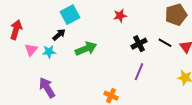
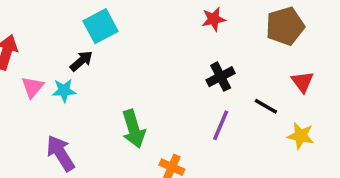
red star: (120, 16) -> (214, 19), moved
black line: (165, 43) -> (266, 106), moved
green arrow: (86, 49) -> (134, 129), moved, turned 95

